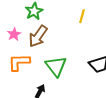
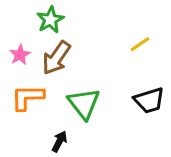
yellow line: (82, 16) -> (140, 44), moved, turned 40

